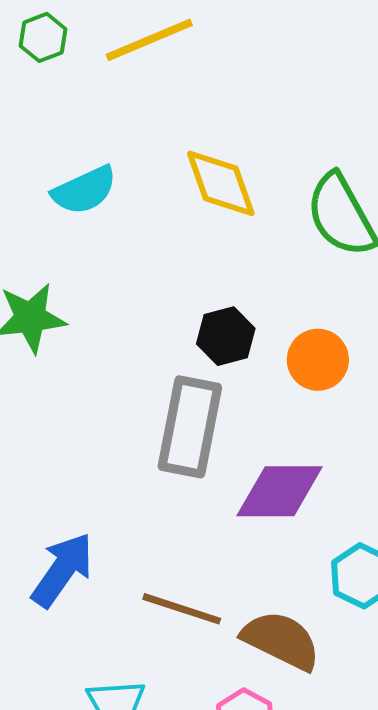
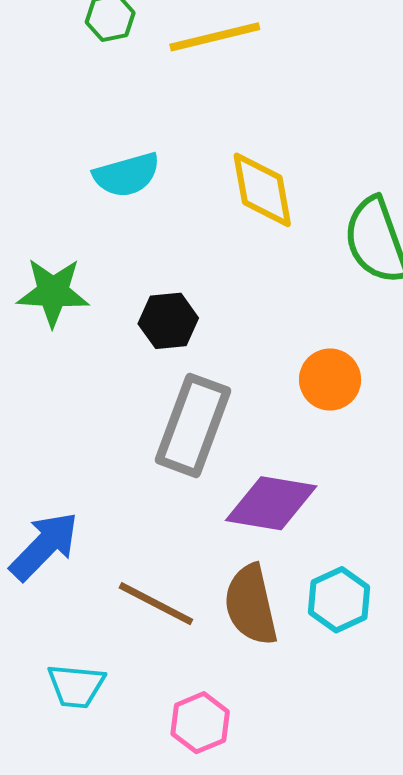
black hexagon: (226, 336) -> (168, 321), moved
brown semicircle: (281, 640) -> (251, 605), moved, turned -138

